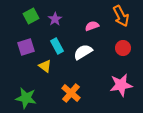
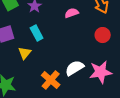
white semicircle: (83, 52) -> (75, 68), moved
yellow triangle: (45, 66) -> (25, 53), turned 32

